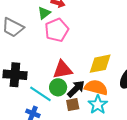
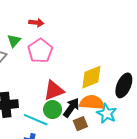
green triangle: (44, 13) -> (14, 41), moved
brown square: (73, 105) -> (80, 124), moved
cyan star: (98, 105) -> (107, 114), moved

